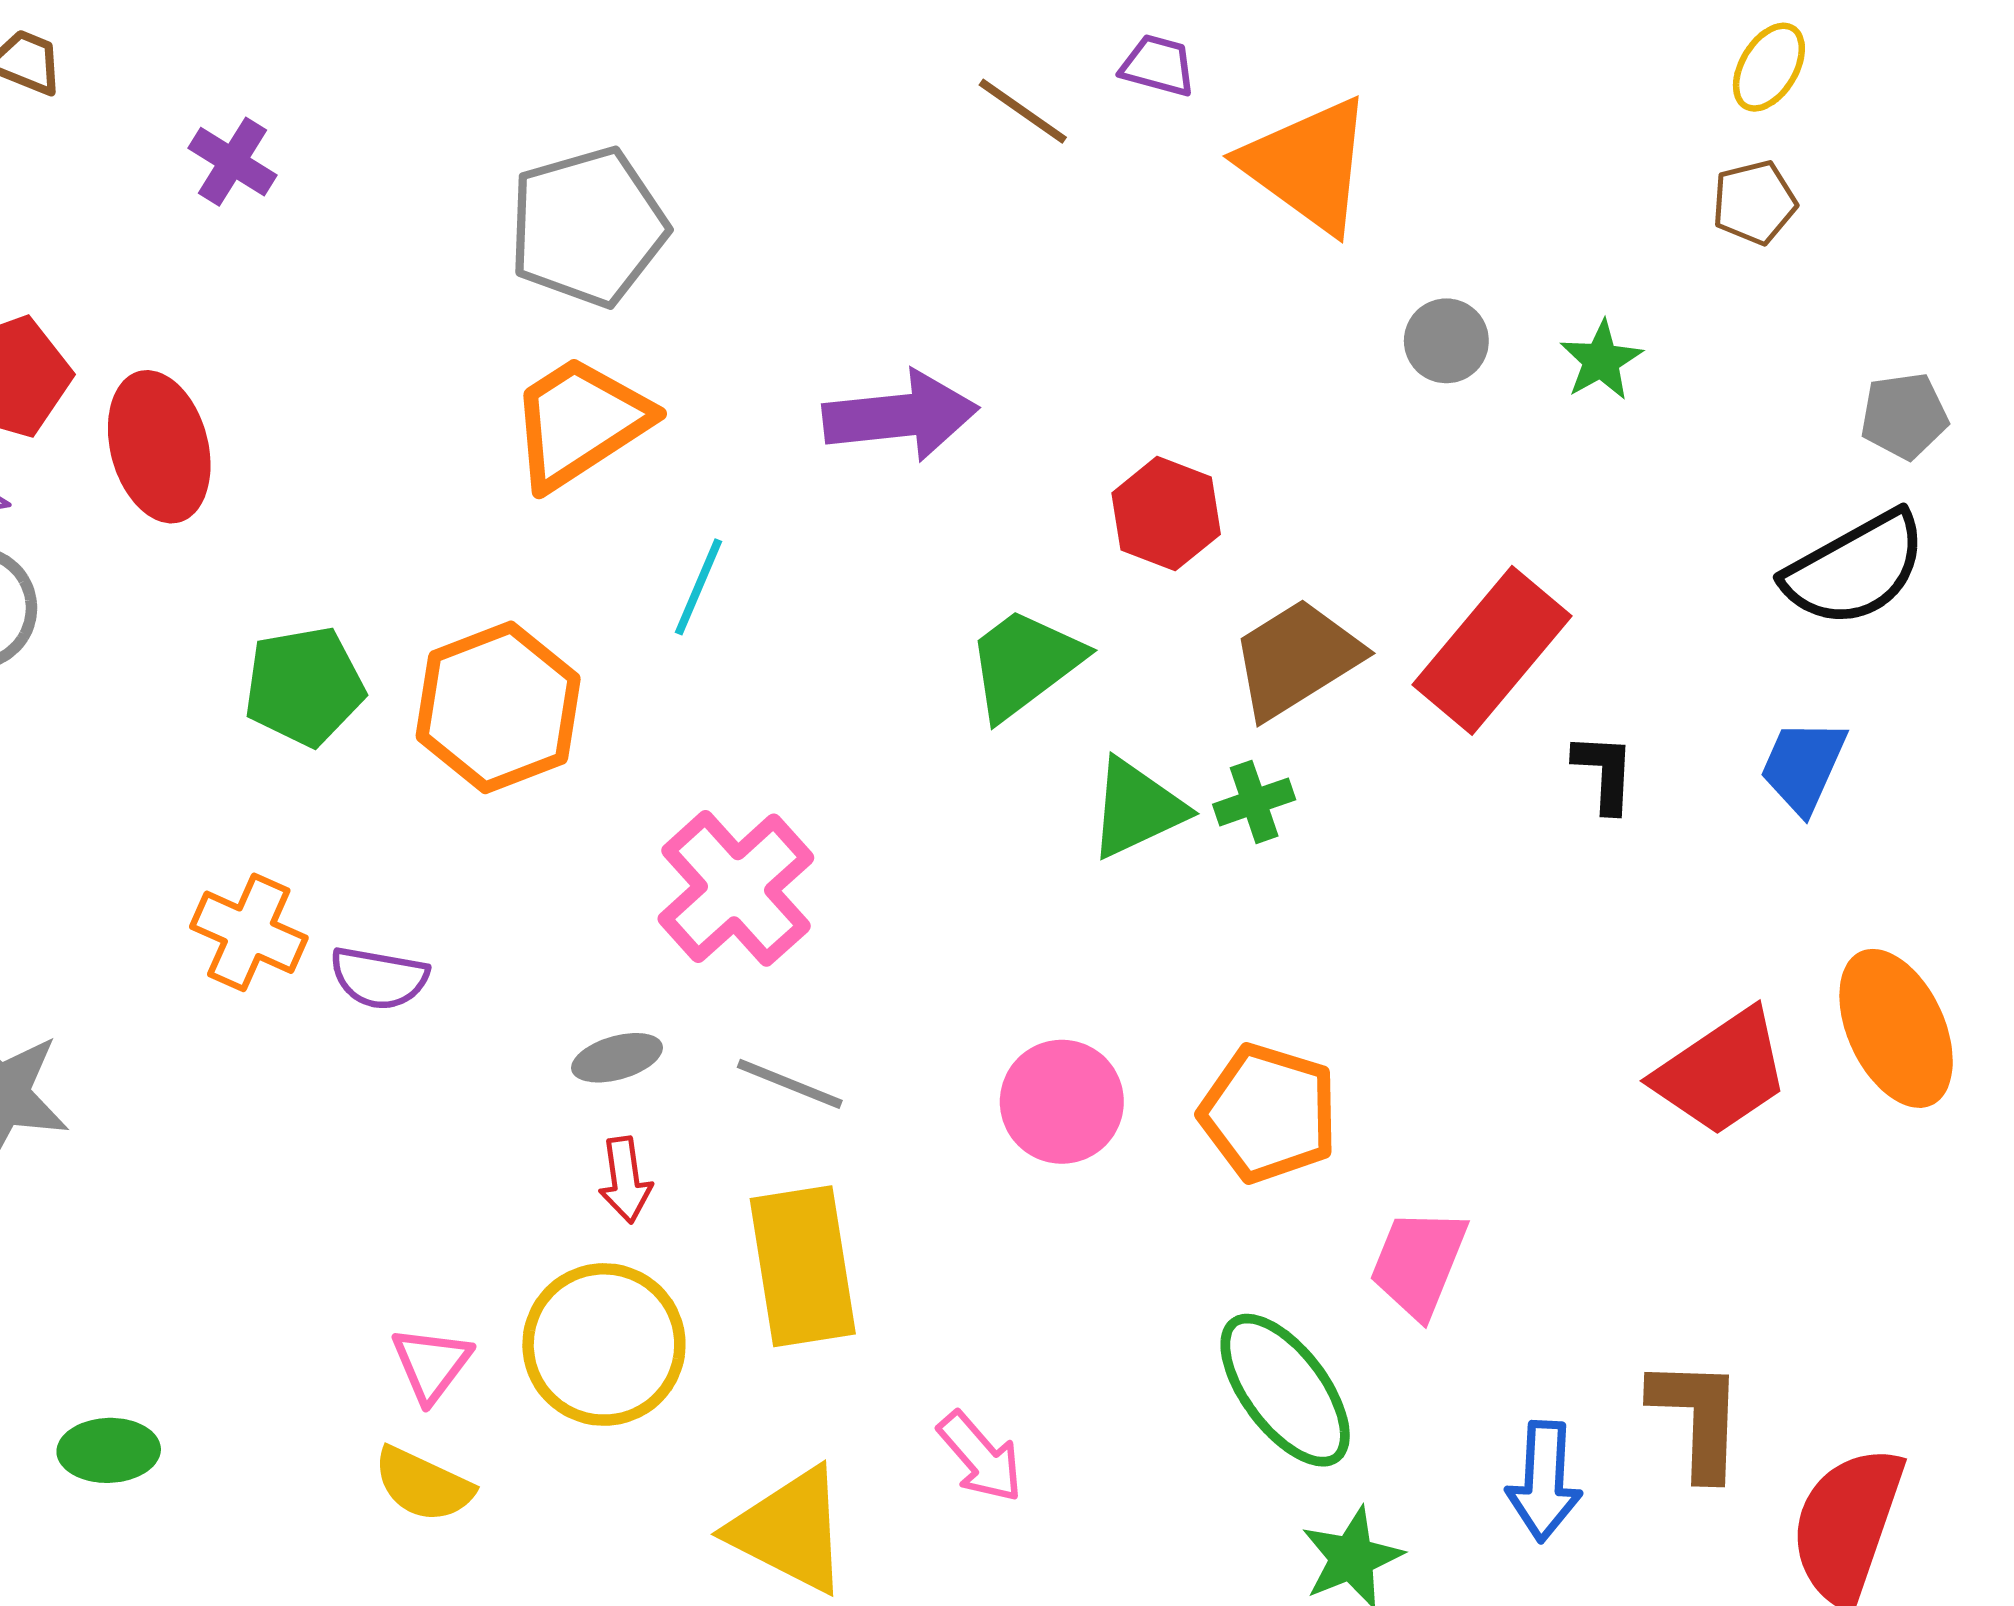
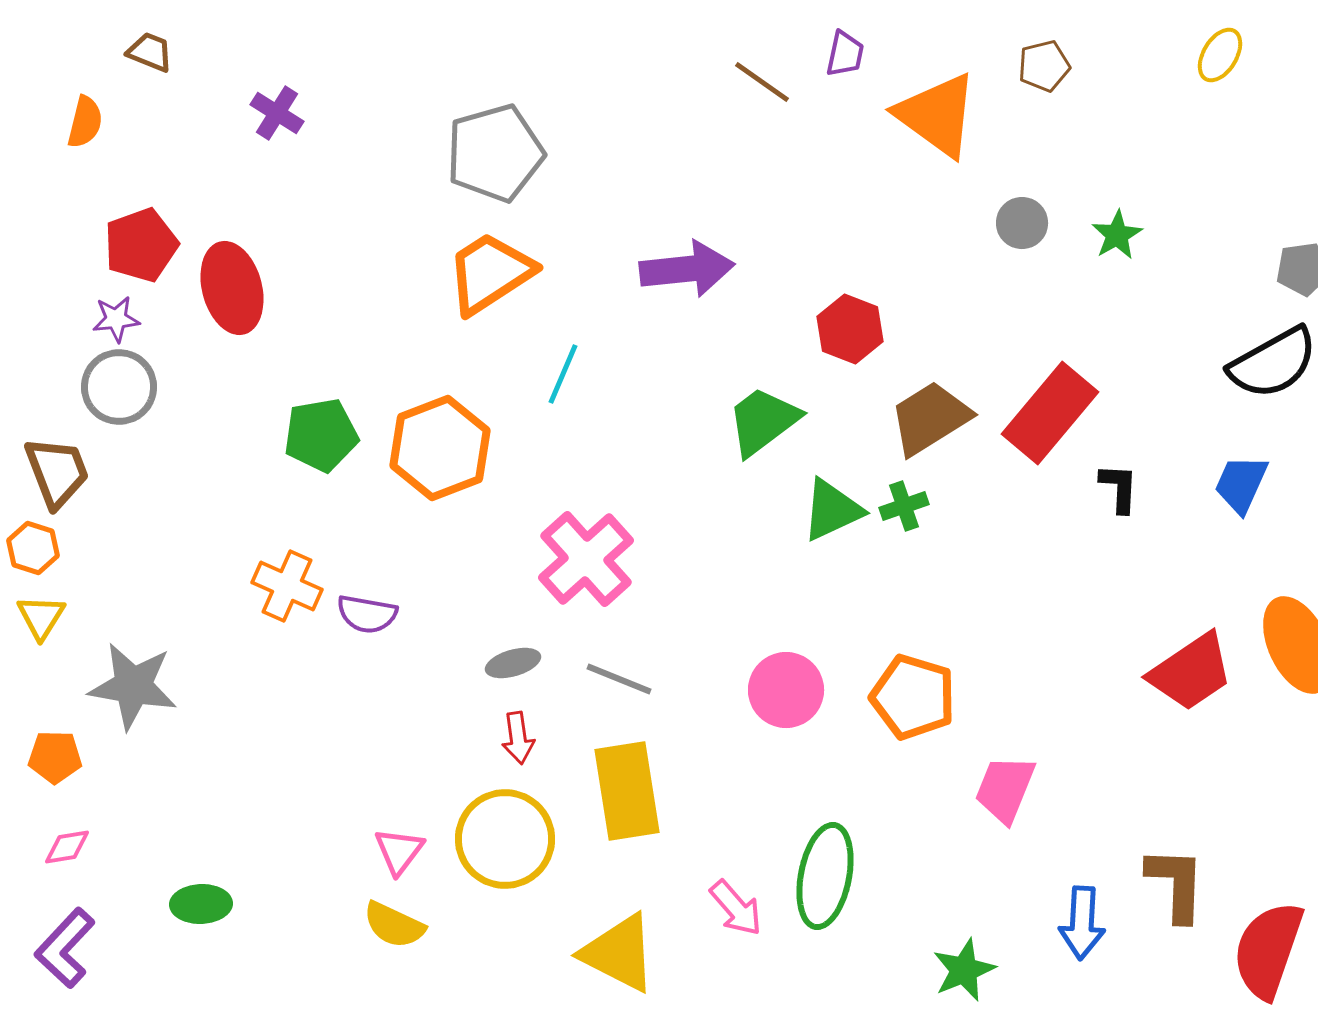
purple trapezoid: (1158, 65) -> (845, 54), turned 87
brown pentagon: (1754, 202) -> (1044, 66), moved
green ellipse: (1285, 1390) -> (825, 876), moved, turned 48

